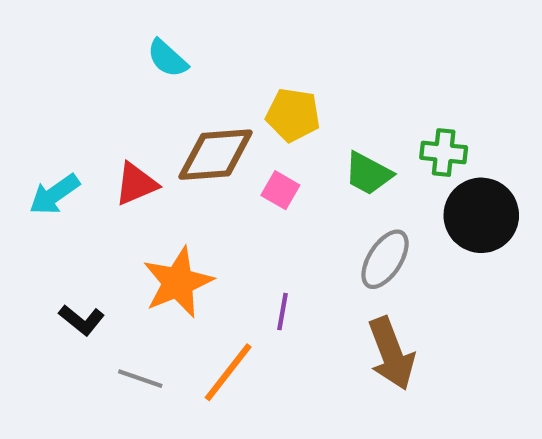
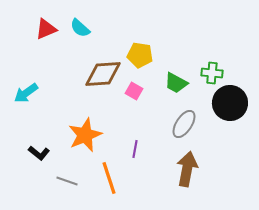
red triangle: (136, 184) -> (46, 29), moved
brown arrow: (391, 353) -> (187, 169), turned -148
orange line: (228, 372) -> (109, 178), turned -56

